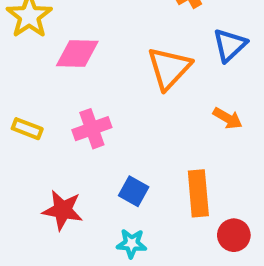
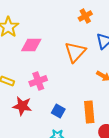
red star: (63, 210) -> (22, 106), moved

